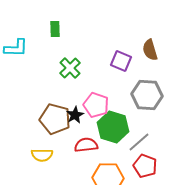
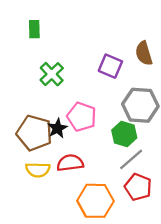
green hexagon: (113, 127) -> (124, 134), moved, size x0.7
yellow semicircle: (42, 155) -> (38, 170), moved

